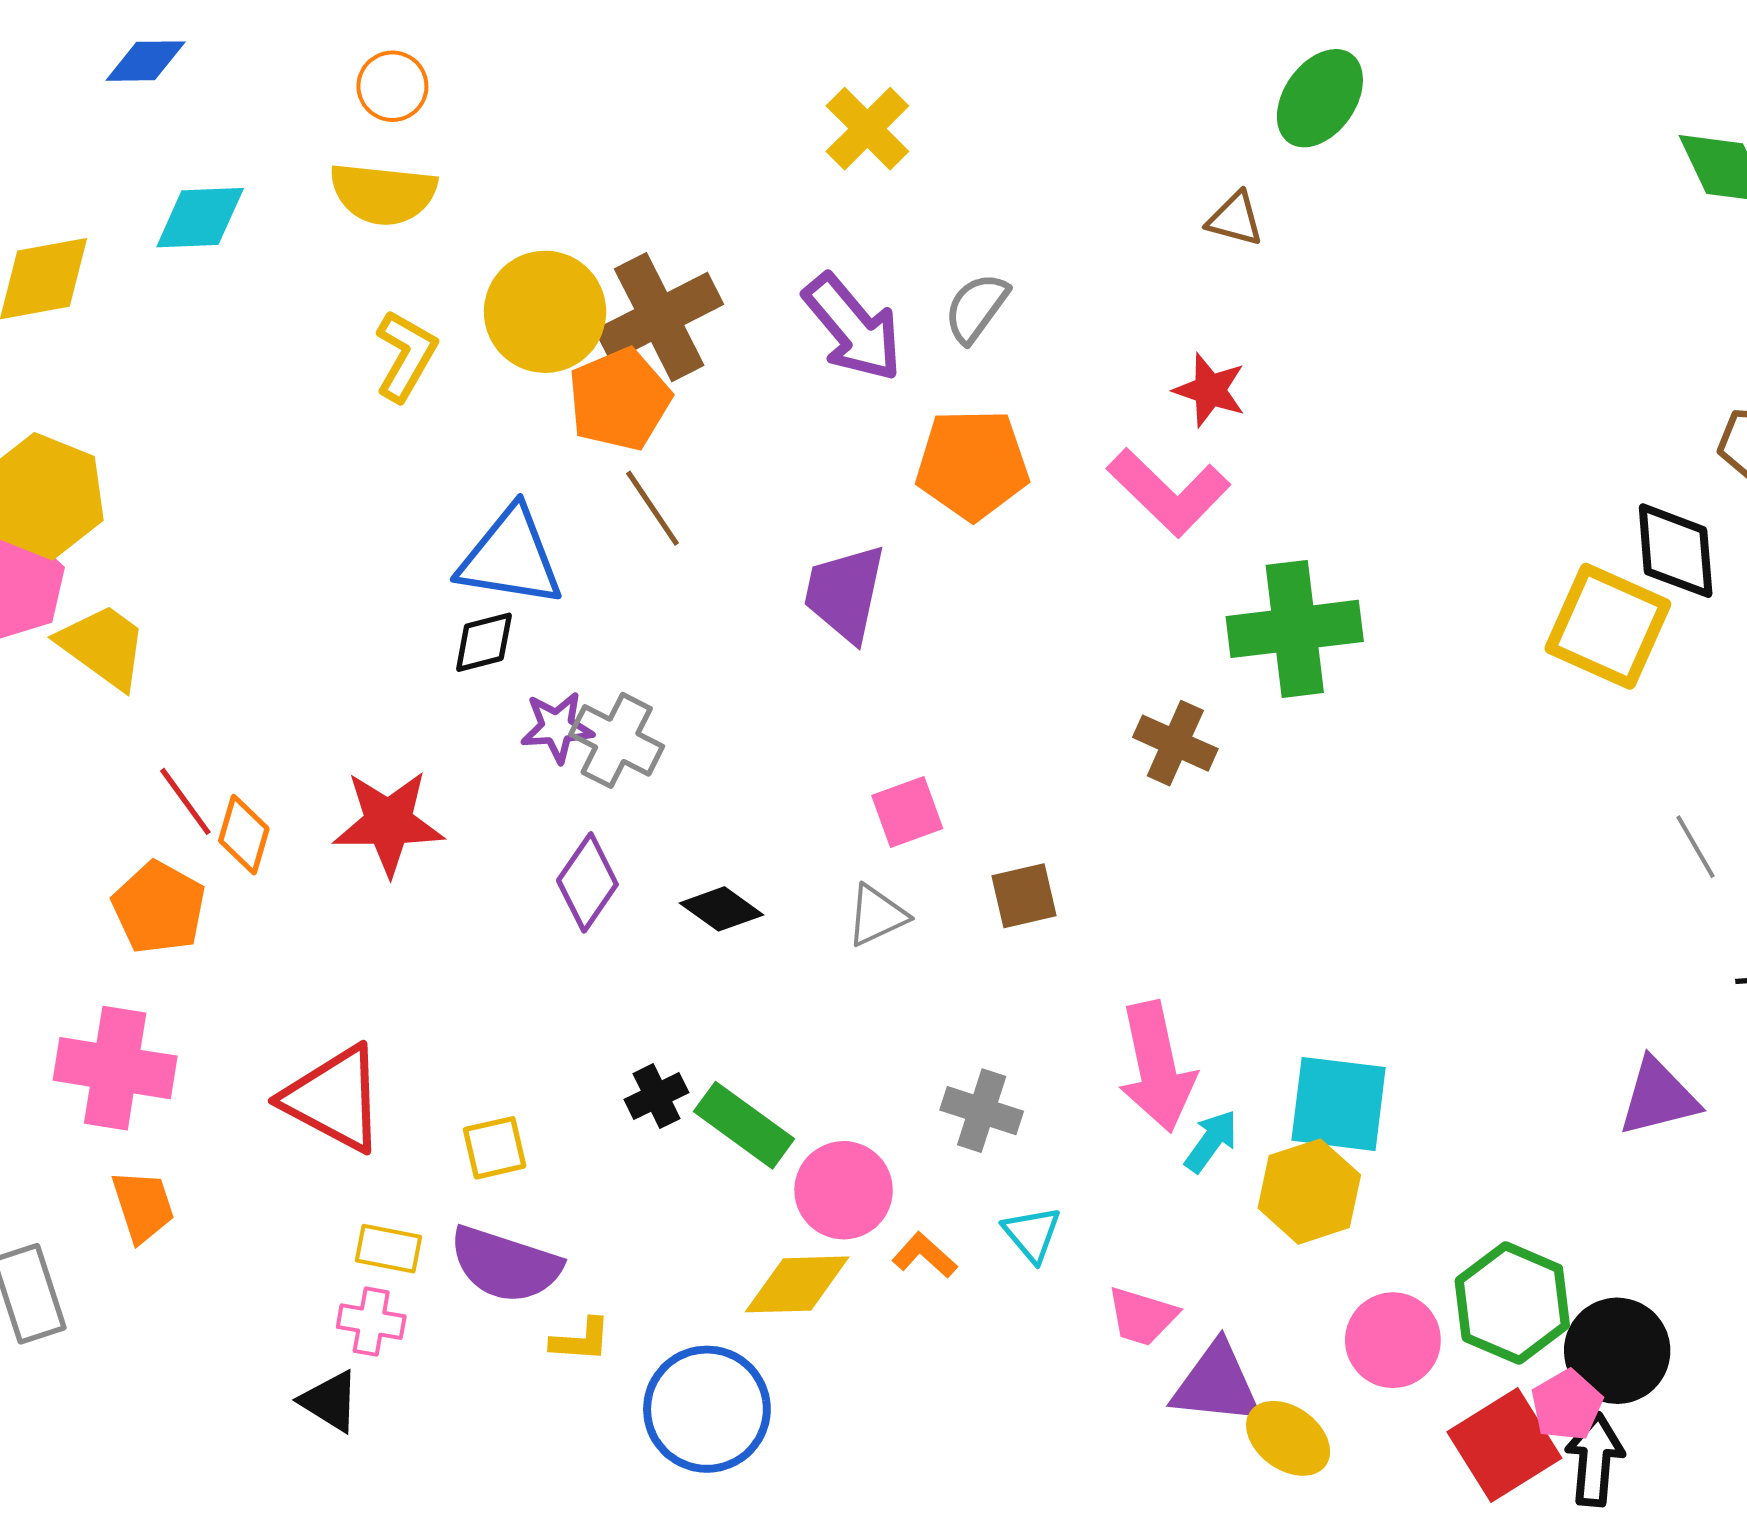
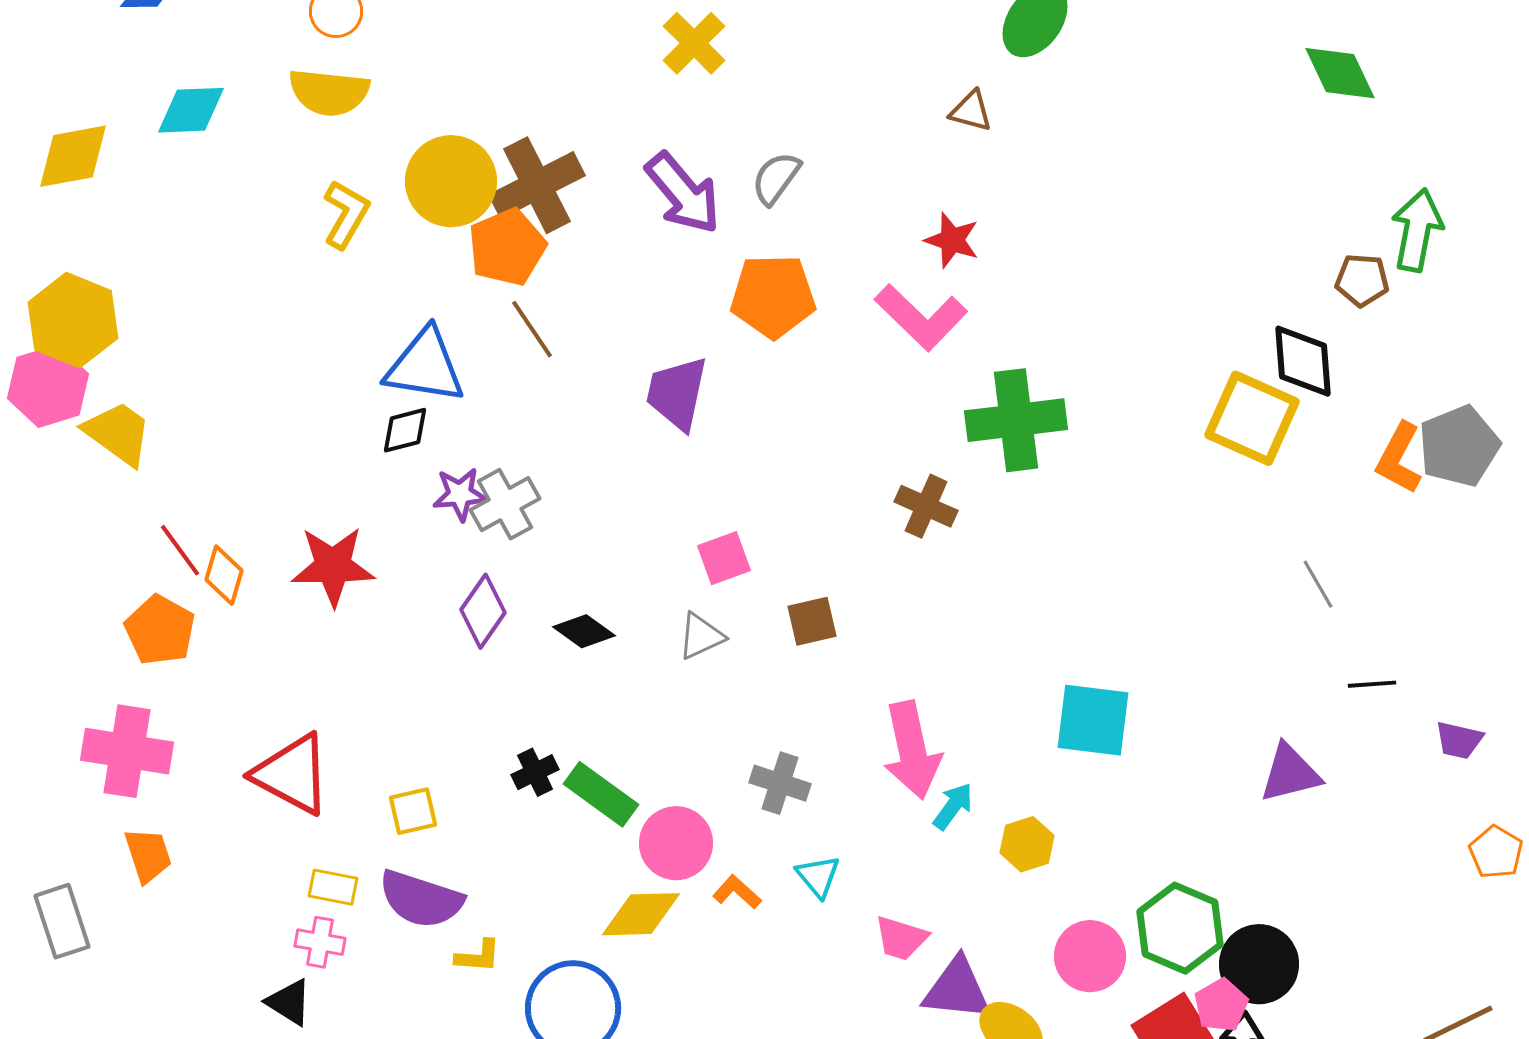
gray cross: (617, 740) -> (505, 504), turned 34
cyan square: (1339, 1104) -> (1093, 720), moved
yellow hexagon: (1309, 1192) -> (1027, 844), size x0.7

